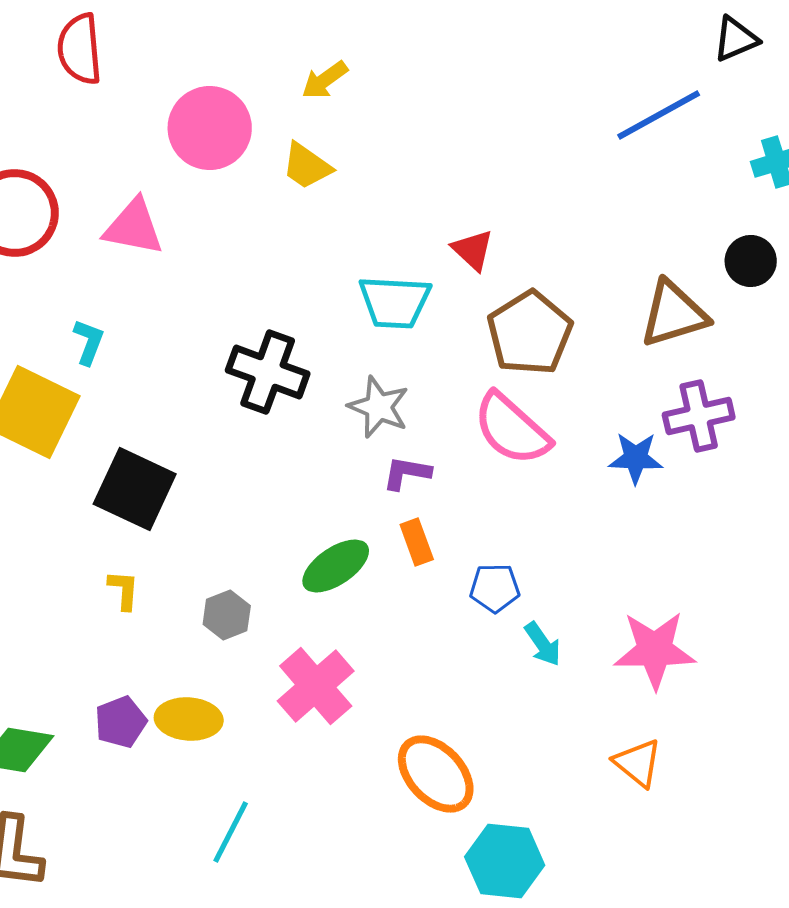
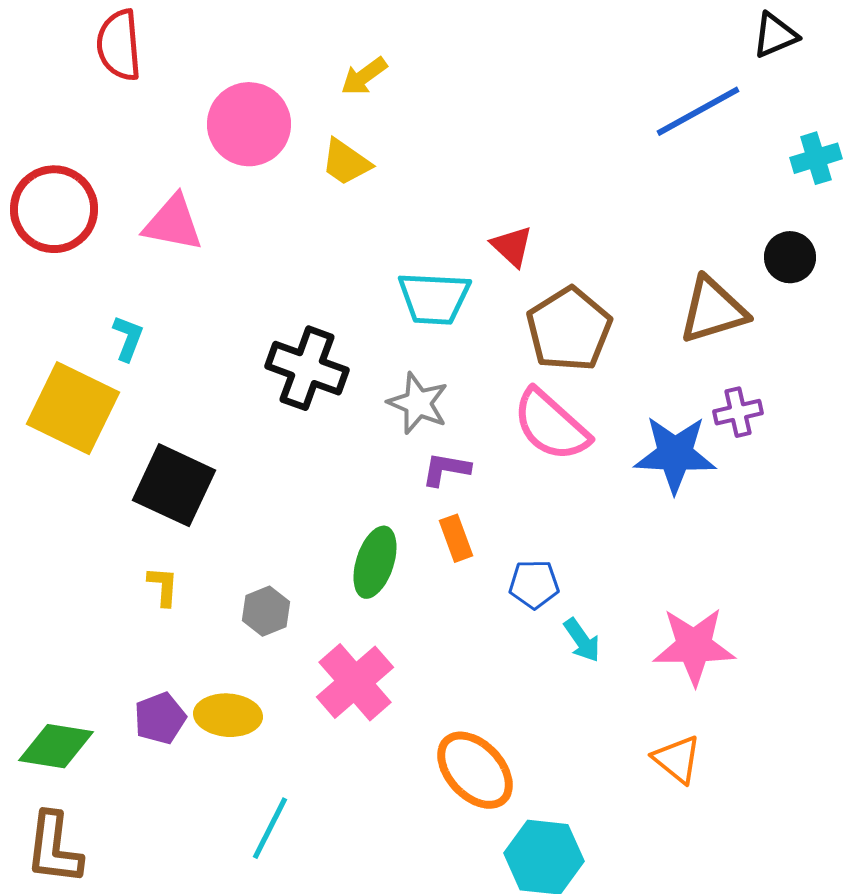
purple cross: (699, 416) -> (738, 412), size x0.7
blue star: (636, 458) -> (675, 454), size x1.5
green ellipse: (336, 566) -> (375, 562), turned -38

